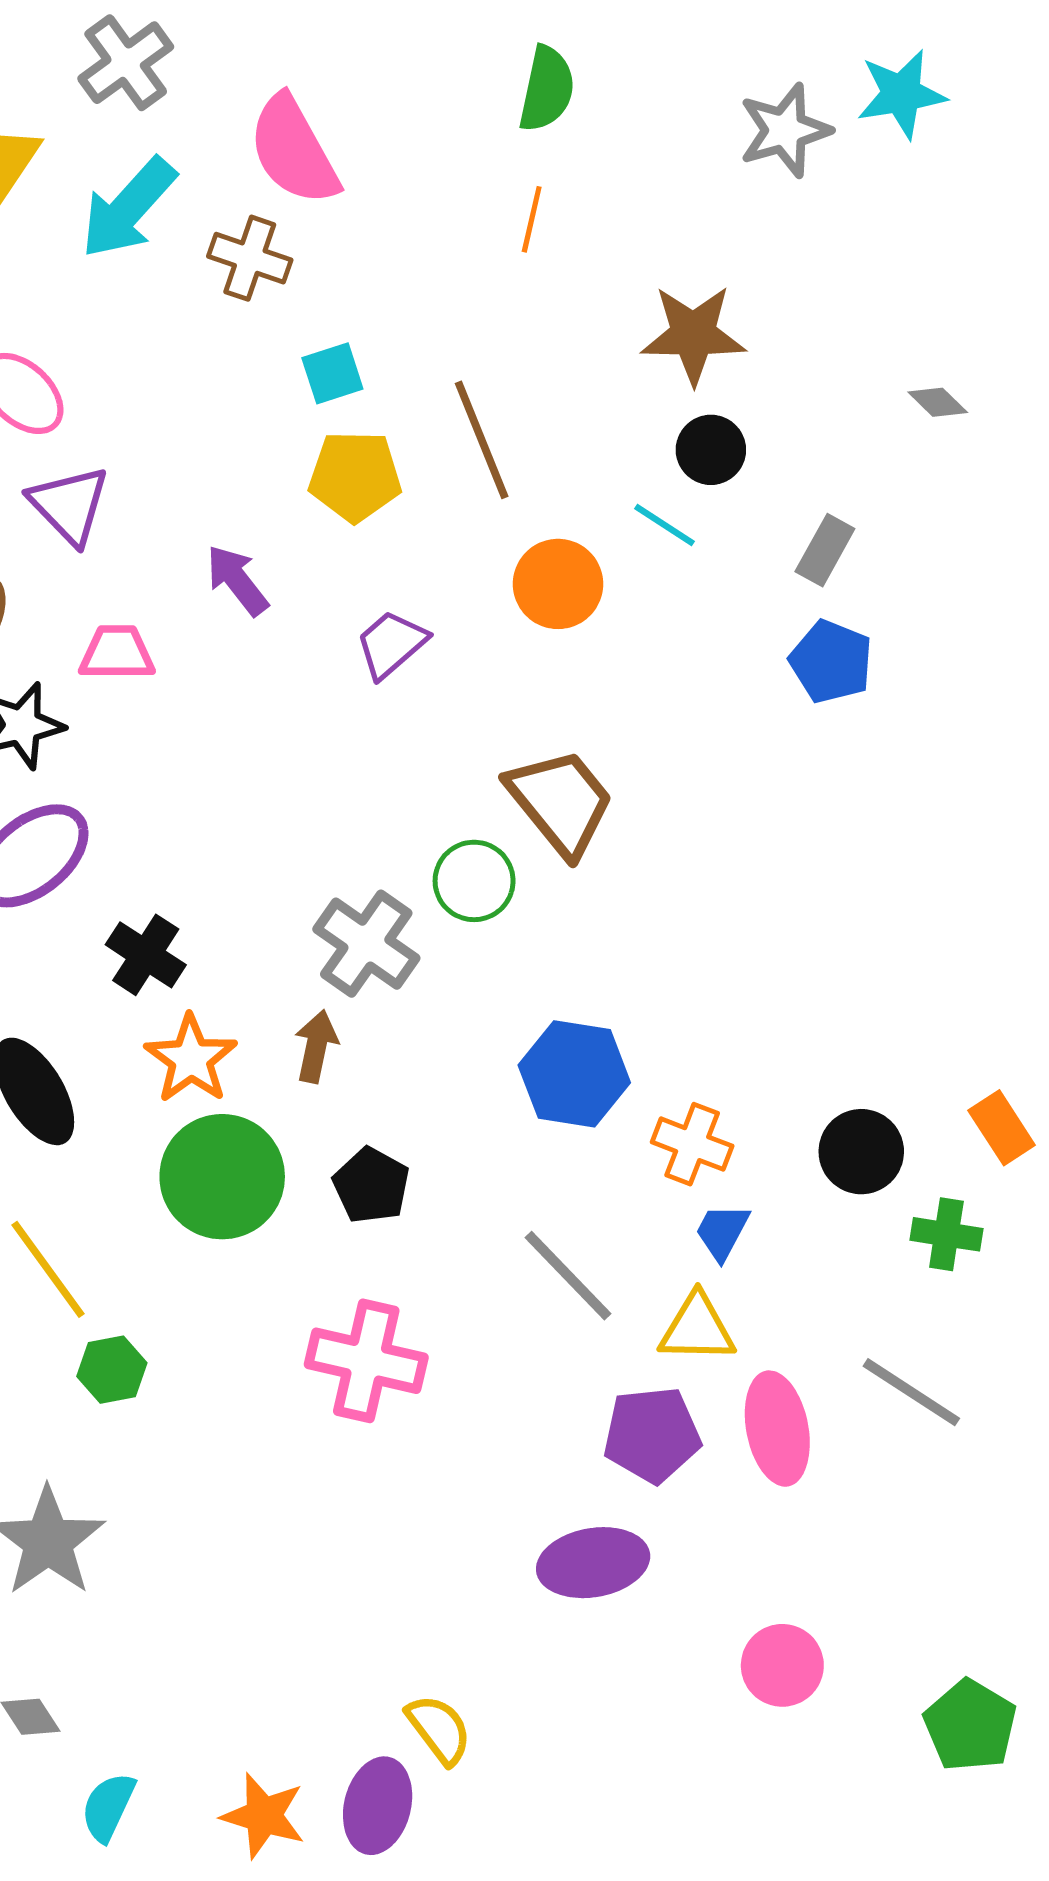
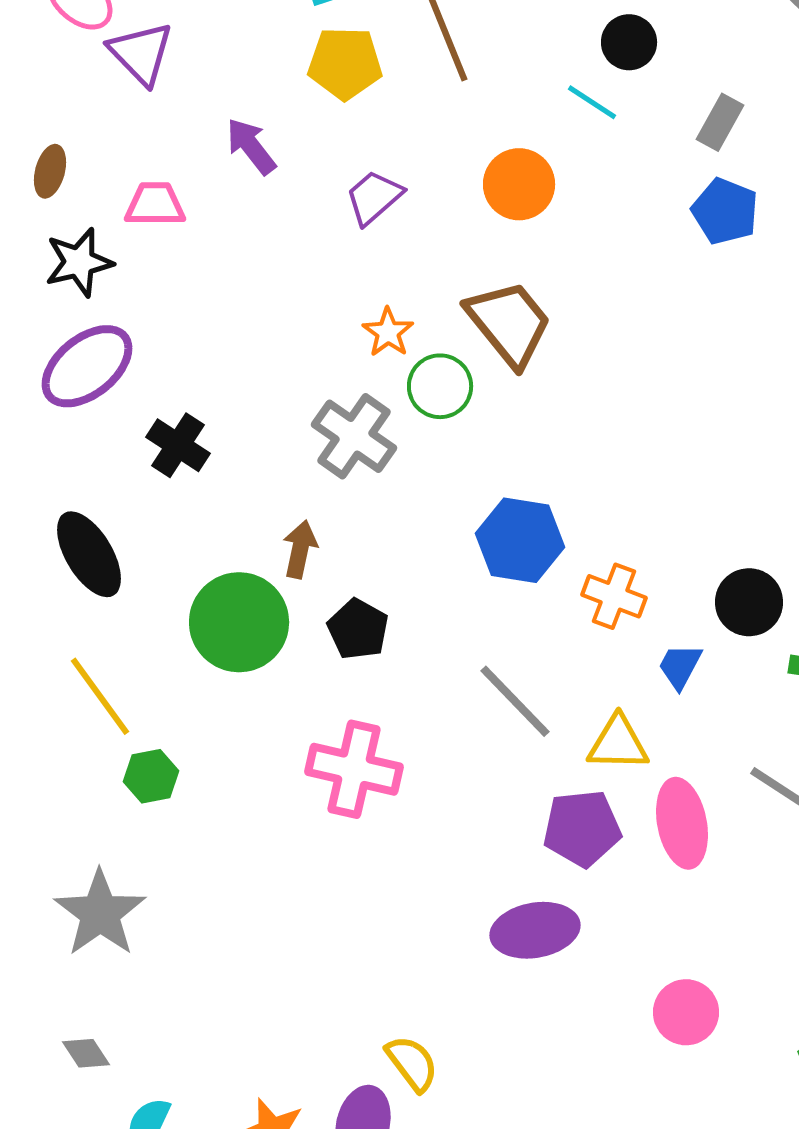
purple triangle: (69, 505) -> (141, 53), moved
orange circle: (558, 584) -> (519, 184), moved
brown arrow: (316, 1046) -> (300, 549), moved
orange star: (191, 1059) -> (388, 332), moved, size x0.7
blue trapezoid: (722, 1232) -> (680, 666), moved

